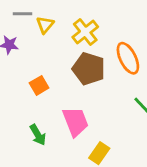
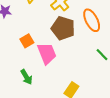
pink trapezoid: (75, 122) -> (47, 53), moved

